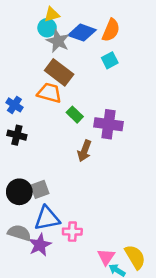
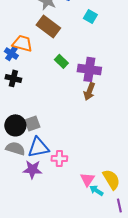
cyan square: (110, 60) -> (90, 16), turned -32
orange trapezoid: (49, 93) -> (22, 43), moved
brown arrow: (84, 151) -> (89, 91), moved
gray semicircle: (19, 233) -> (15, 148), moved
purple star: (40, 245) -> (32, 169), turned 30

